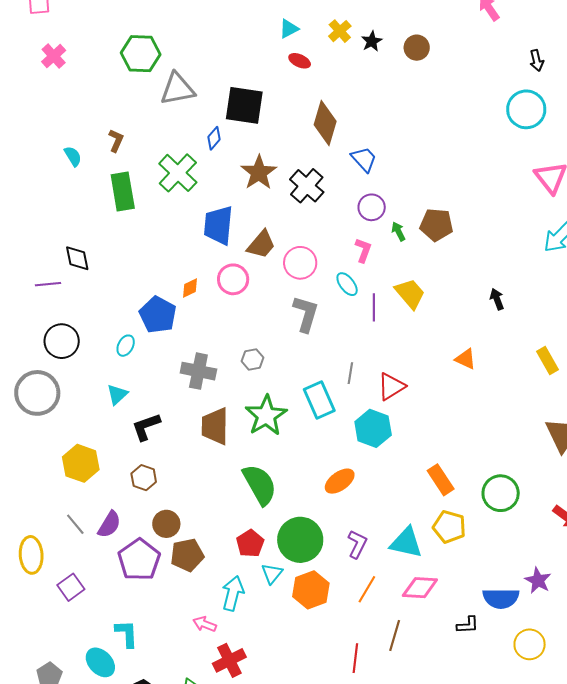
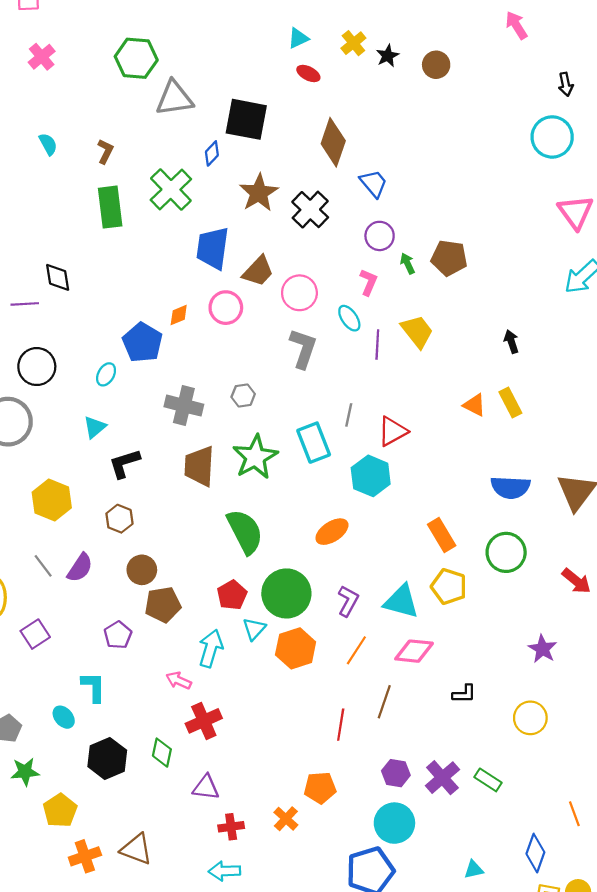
cyan semicircle: (73, 156) -> (48, 144), moved
yellow rectangle: (547, 361) -> (510, 402), moved
purple pentagon: (139, 560) -> (118, 635), moved, size x0.6
blue semicircle: (501, 598) -> (510, 487), moved
cyan ellipse: (100, 662) -> (64, 717), size x0.7

